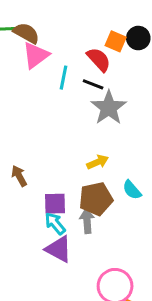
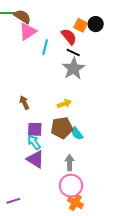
black line: (93, 84) -> (73, 53), moved
brown arrow: (19, 176) -> (24, 103), moved
cyan semicircle: (132, 190) -> (77, 133), moved
gray arrow: (87, 221) -> (70, 163), moved

